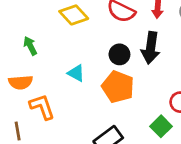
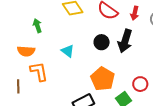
orange pentagon: (118, 87) -> (103, 79), moved

